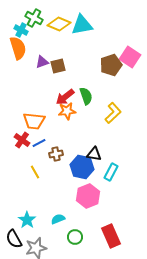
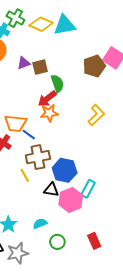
green semicircle: (86, 96) -> (57, 83), moved
blue line: (39, 143) -> (29, 135), moved, turned 64
brown cross: (56, 154) -> (38, 157), size x1.6
black triangle: (94, 154) -> (51, 190), moved
yellow line: (35, 172) -> (25, 175), moved
cyan rectangle: (111, 172) -> (88, 189), moved
red rectangle: (111, 236) -> (94, 241), size x0.7

